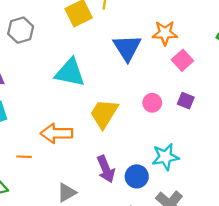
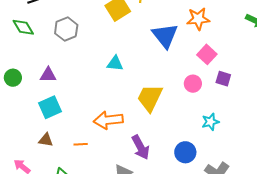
pink square: (182, 60) -> (207, 54), moved
cyan triangle: (70, 73) -> (115, 63), size x0.6
cyan star: (165, 157) -> (210, 122), moved, size x0.7
purple arrow: (106, 169) -> (141, 147), moved

